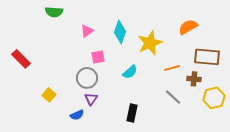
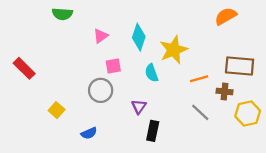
orange semicircle: (188, 27) -> (226, 16), moved
cyan semicircle: (130, 72) -> (152, 73), moved, turned 112
purple triangle: (91, 99) -> (139, 107), moved

